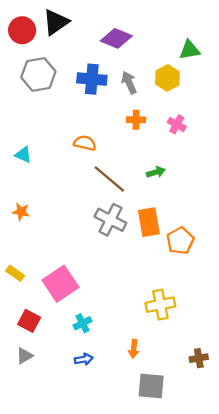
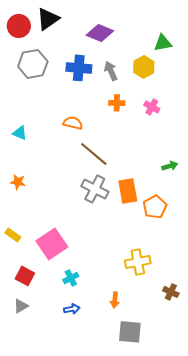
green arrow: (156, 172) -> (170, 166), moved
brown cross: (199, 358) -> (171, 292), moved, turned 35

